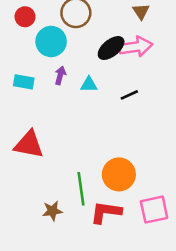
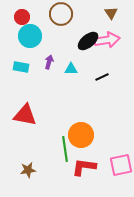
cyan circle: (51, 41) -> (30, 36), moved
orange circle: (119, 174) -> (81, 135), moved
brown star: (52, 211) -> (28, 170), moved

